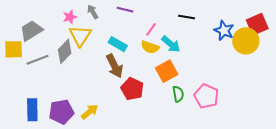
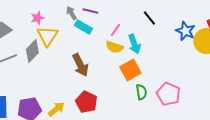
gray arrow: (93, 12) -> (71, 13), moved
black line: (186, 17) -> (149, 18), turned 42
cyan rectangle: (118, 44) -> (83, 27), moved
cyan arrow: (171, 44) -> (134, 44), turned 30
red pentagon: (132, 89) -> (86, 102), moved

